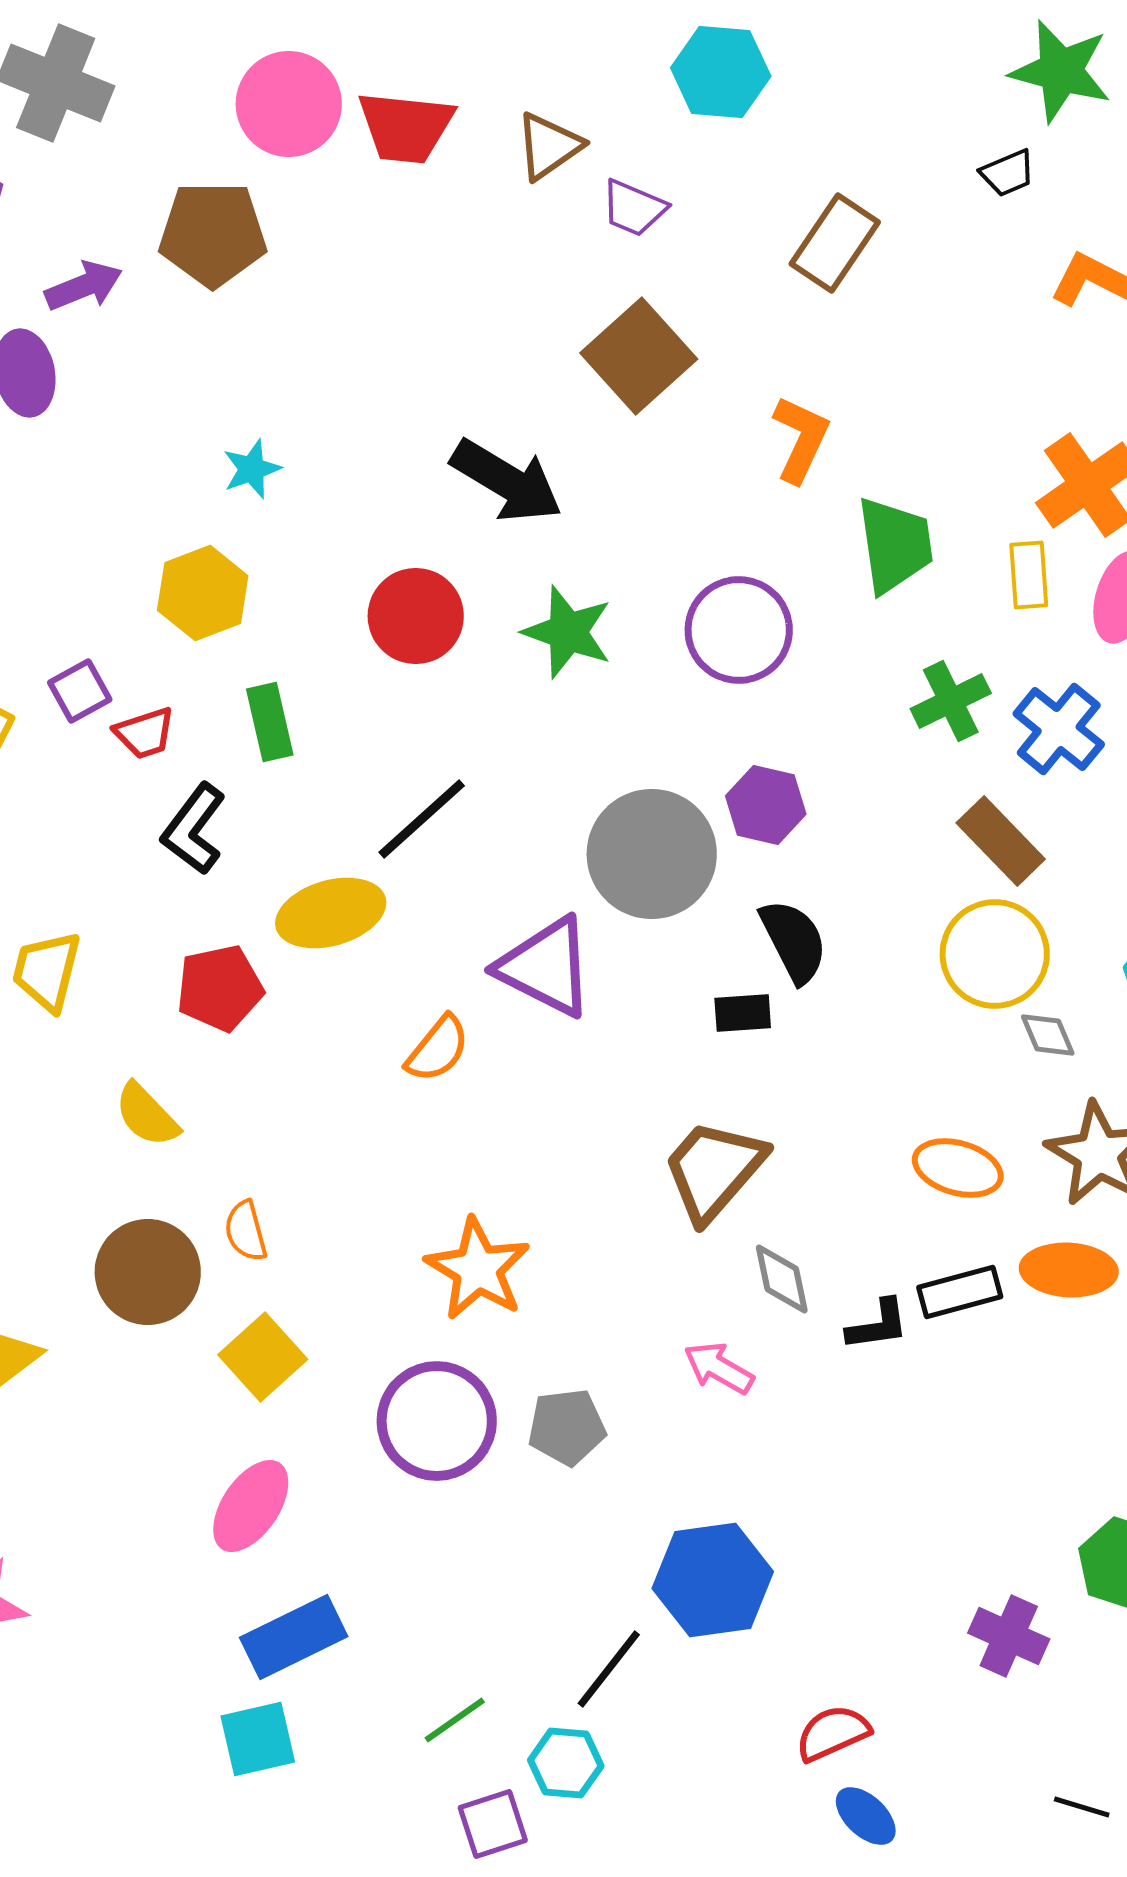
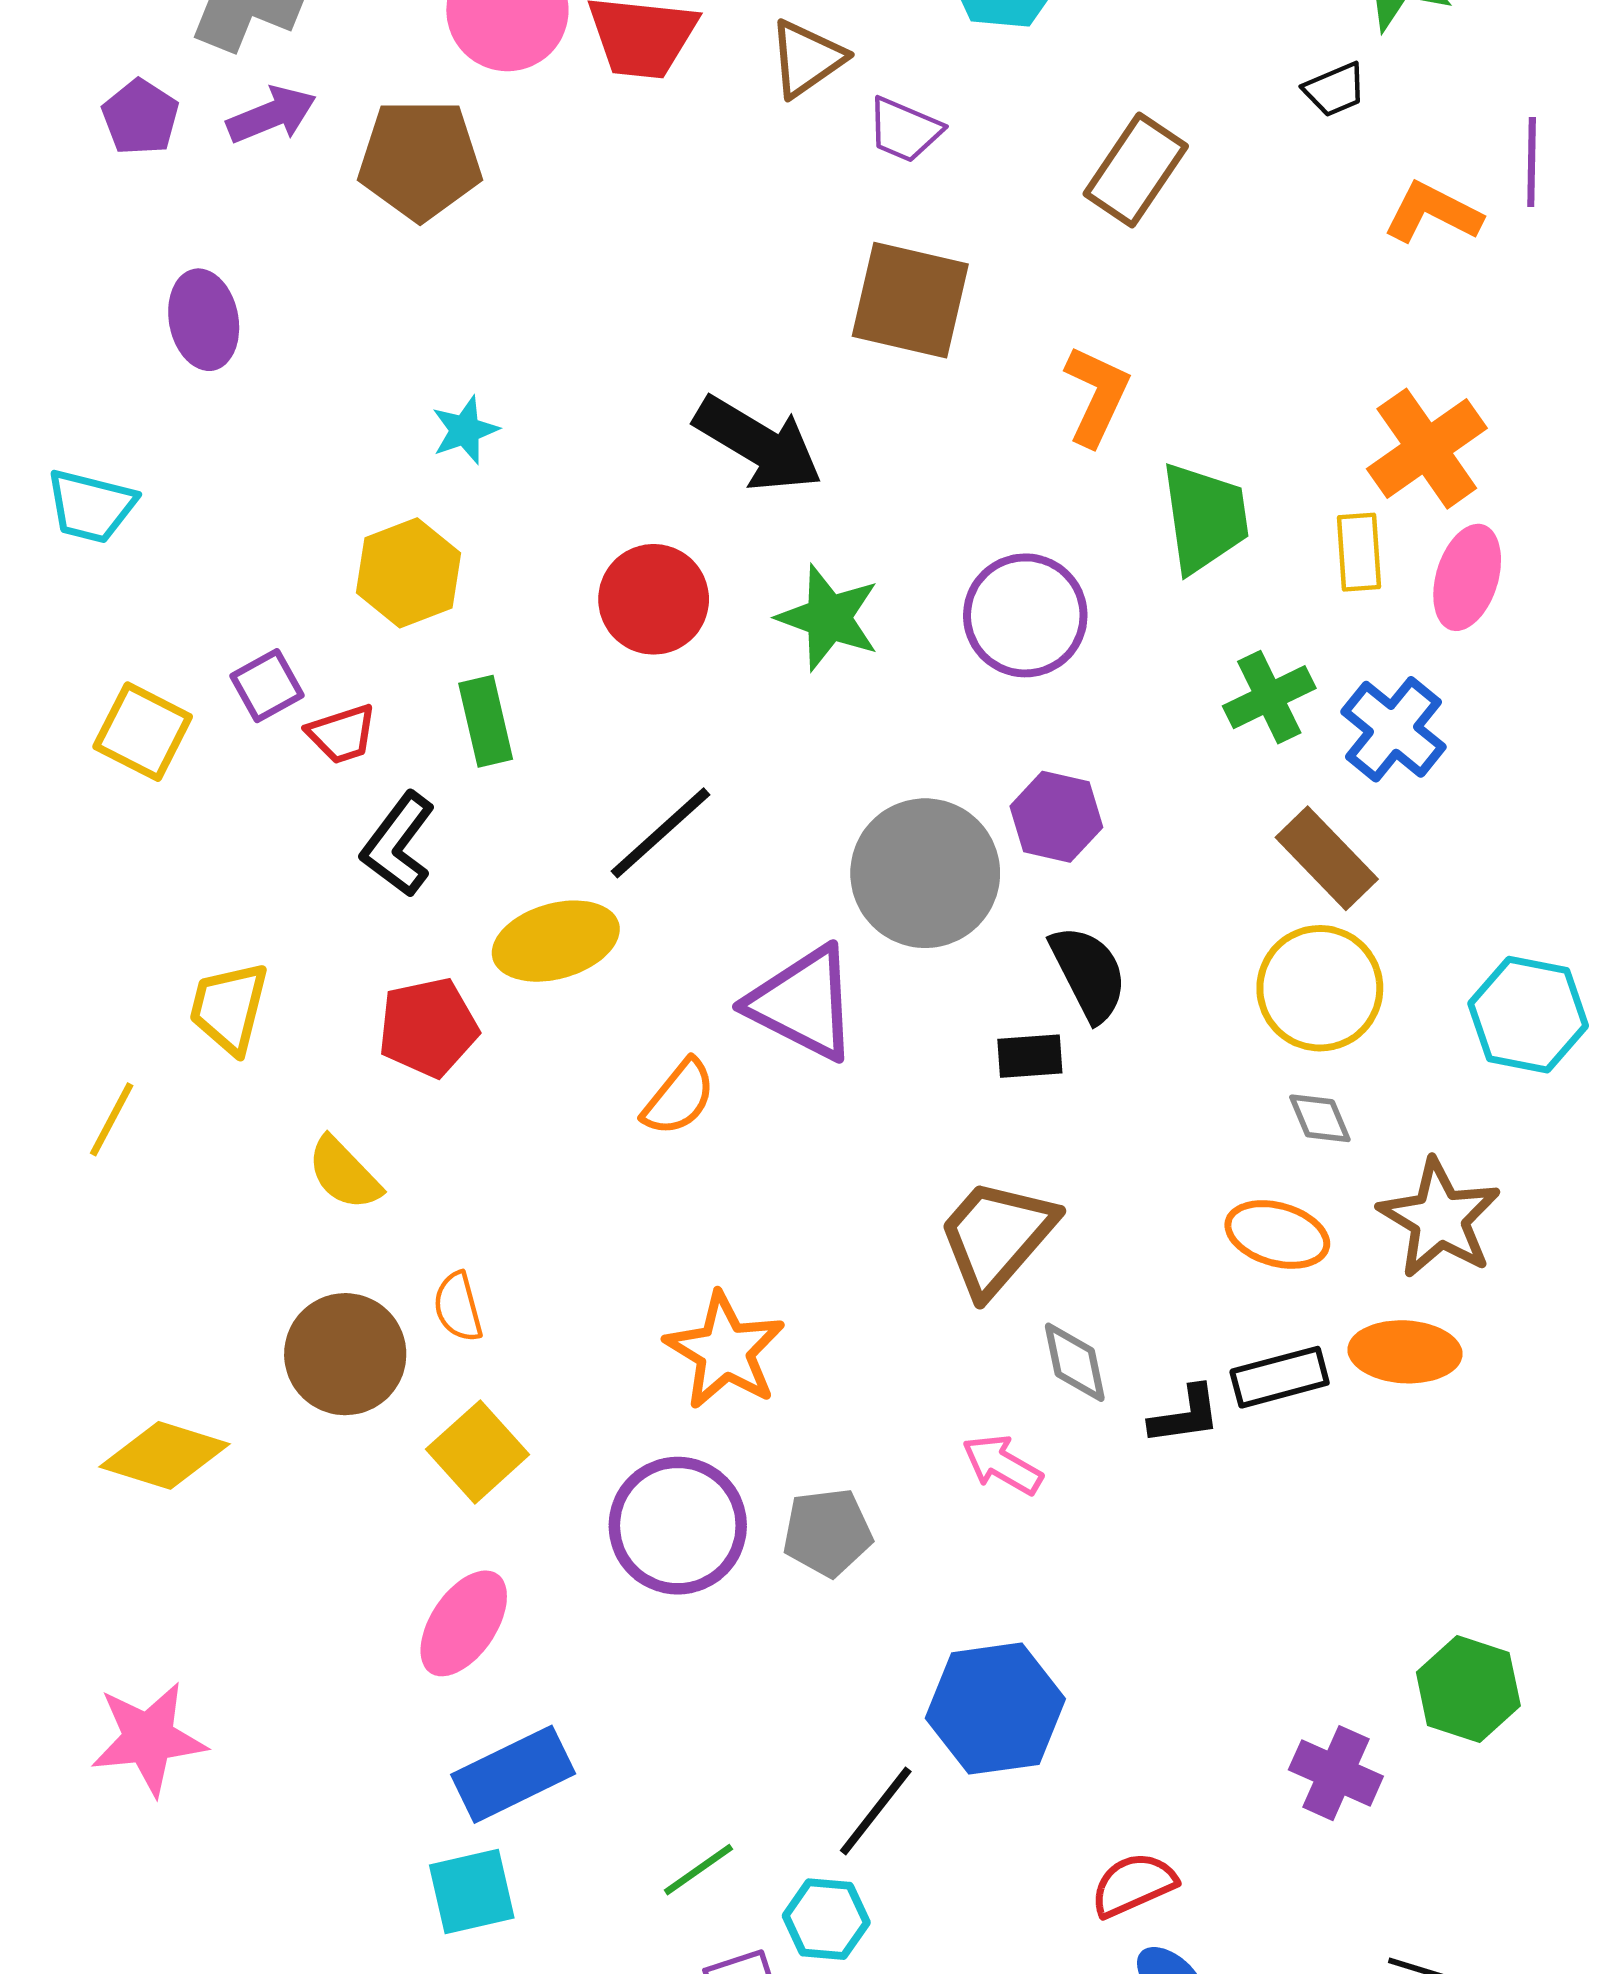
purple arrow: (84, 286) -> (272, 115), moved
brown square: (639, 356) -> (910, 300), turned -35
gray diamond: (1048, 1035) -> (1320, 1118), moved

